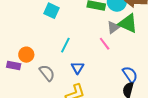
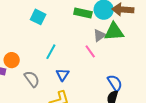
green triangle: (128, 23) -> (114, 32), turned -30

